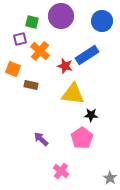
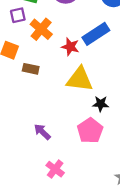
pink cross: (61, 171) -> (55, 169), moved

